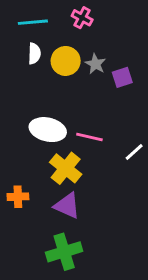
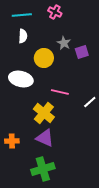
yellow circle: (66, 61) -> (44, 58), moved
white ellipse: (48, 130) -> (21, 79), moved
orange cross: (18, 197) -> (12, 141), moved

